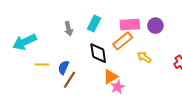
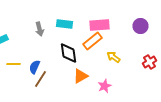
cyan rectangle: (94, 24) -> (64, 24), turned 70
purple circle: (155, 26) -> (140, 26), moved
pink star: (118, 87) -> (104, 86), moved

